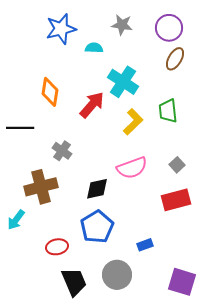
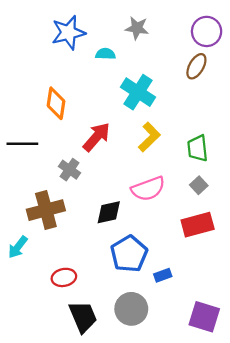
purple circle: (169, 28) -> (207, 31), moved
red arrow: (92, 105) -> (96, 137), moved
green trapezoid: (168, 111) -> (198, 148), moved
blue pentagon: (97, 227) -> (129, 254), moved

